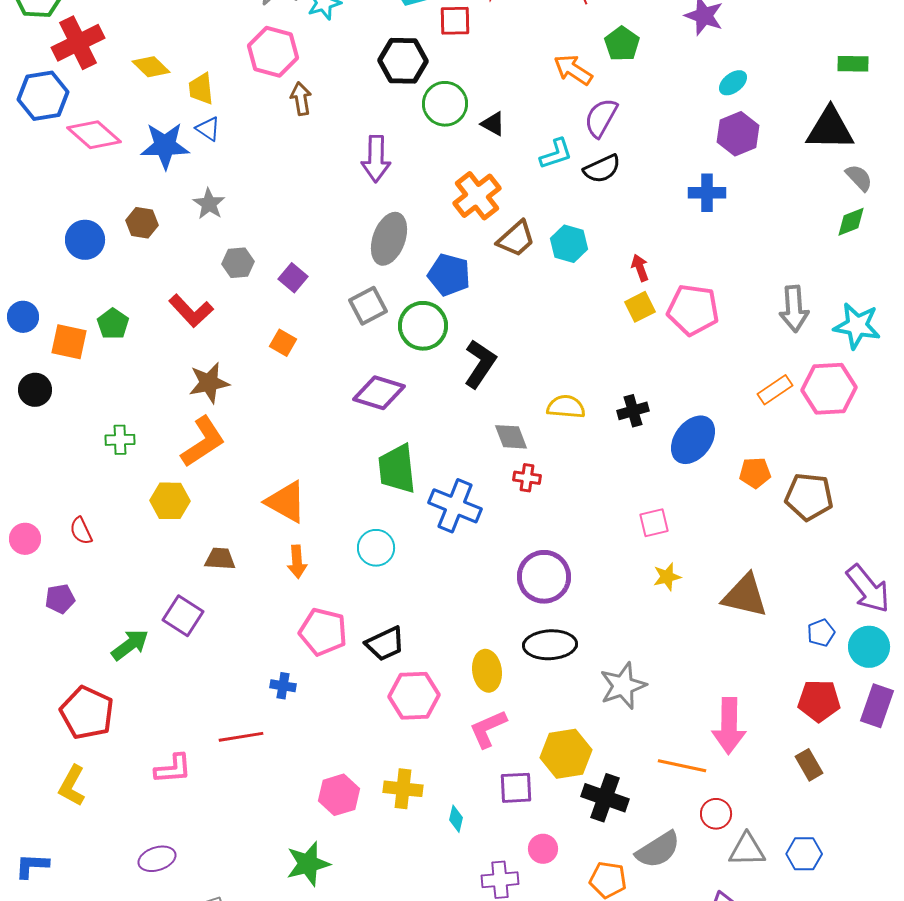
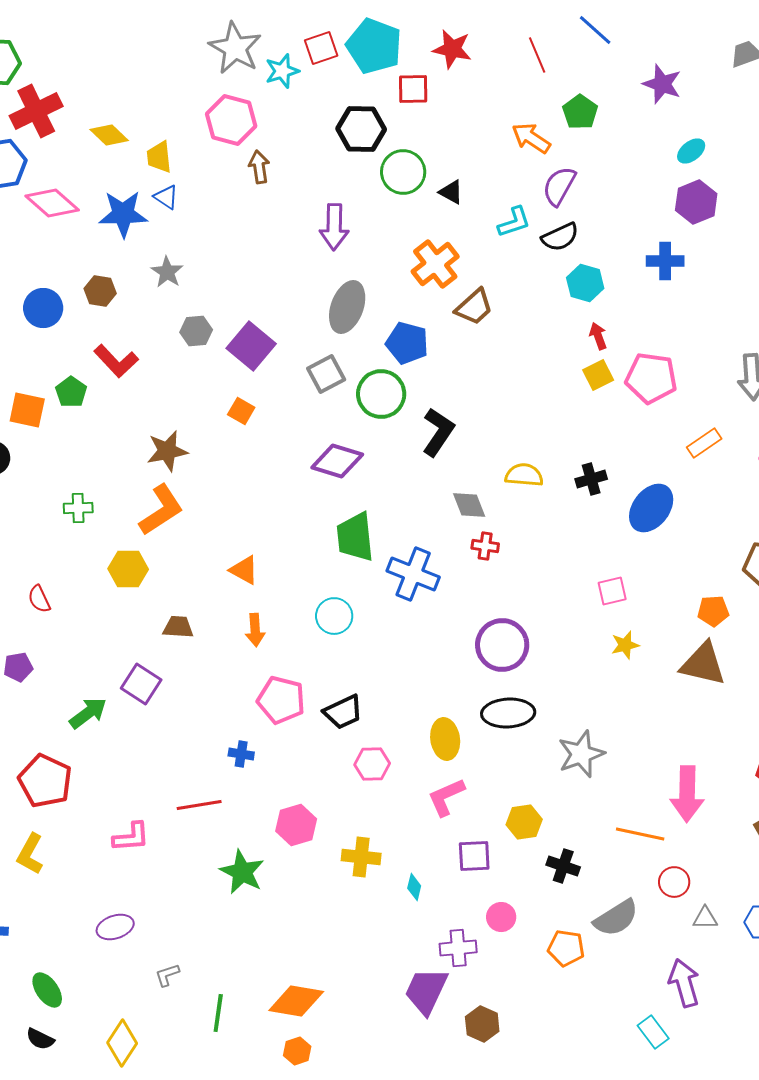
cyan hexagon: (569, 244) -> (585, 283), moved
purple square: (293, 278) -> (251, 346), size x1.6
red L-shape: (191, 311) -> (116, 361), moved
orange rectangle: (775, 390) -> (704, 443), moved
orange pentagon: (755, 473) -> (713, 611), moved
orange triangle: (286, 502) -> (244, 570), size x0.7
pink hexagon: (414, 696) -> (372, 764), size x0.7
yellow hexagon: (566, 754) -> (524, 822), size x0.7
pink hexagon: (339, 795) -> (296, 825), moved
black cross: (605, 798) -> (563, 866), size x0.7
gray triangle: (747, 850) -> (705, 918), size x0.7
green star: (308, 864) -> (242, 872), moved, turned -30

